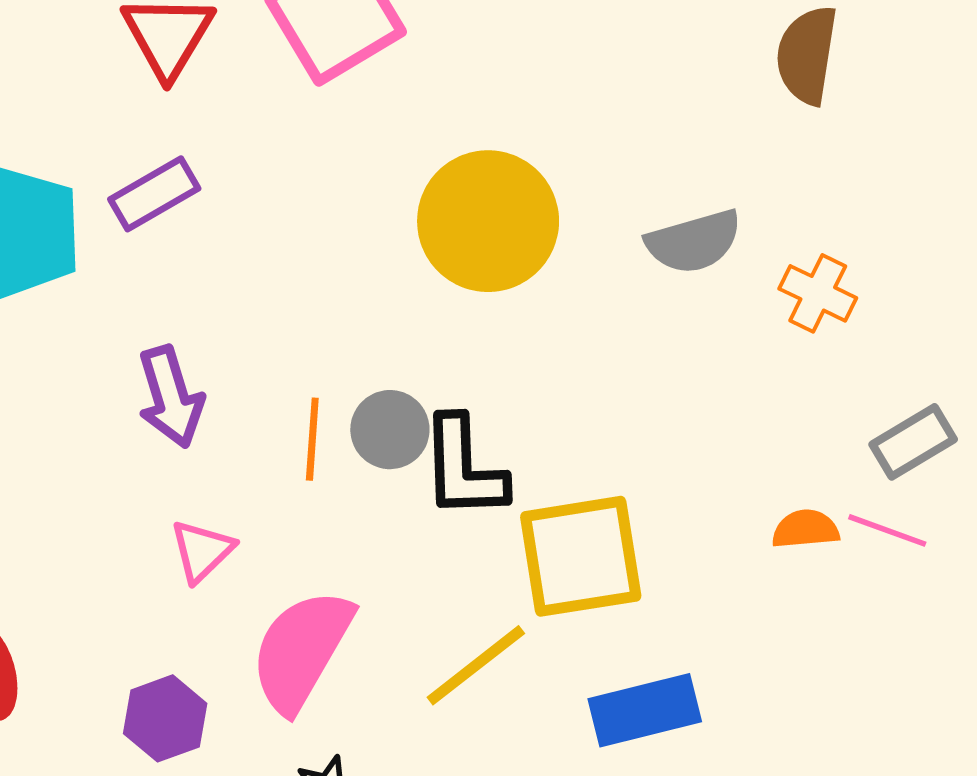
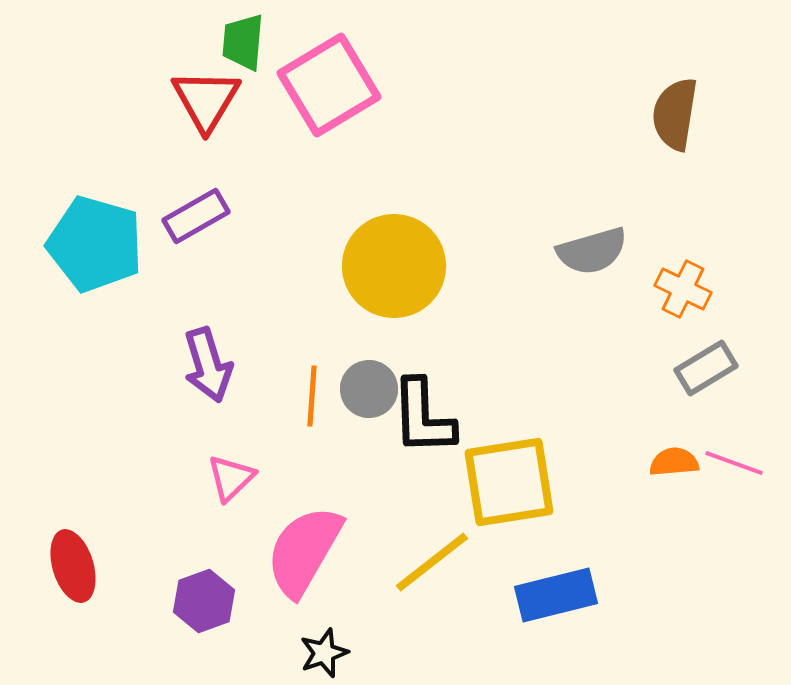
yellow circle: (488, 221) -> (394, 266), moved
gray rectangle: (913, 442) -> (706, 368), moved

